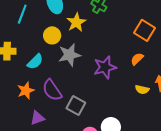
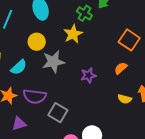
yellow star: (76, 22) -> (73, 34), moved
purple star: (105, 67) -> (88, 75), size x0.7
purple semicircle: (52, 90) -> (35, 96), turned -50

